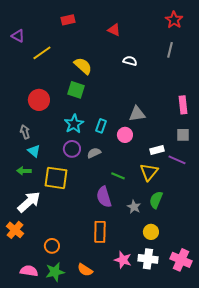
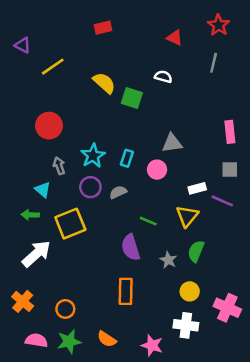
red rectangle: (68, 20) -> (103, 28), moved
red triangle: (114, 30) -> (175, 38), moved
green square: (76, 90) -> (132, 98), moved
gray arrow: (25, 132) -> (59, 166), moved
yellow square: (56, 178) -> (70, 224), turned -30
orange cross: (15, 230) -> (23, 301), moved
pink star: (123, 260) -> (152, 345), moved
pink cross: (181, 260) -> (227, 308), moved

